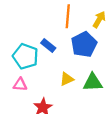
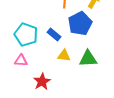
blue rectangle: (48, 46) -> (54, 35), moved
yellow triangle: (67, 79) -> (64, 56), turned 32

